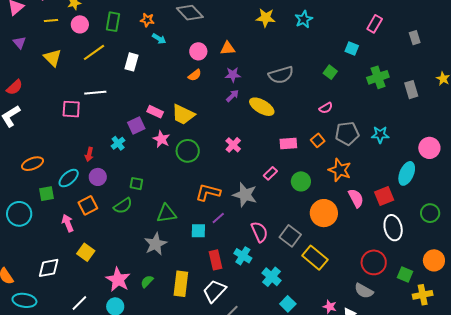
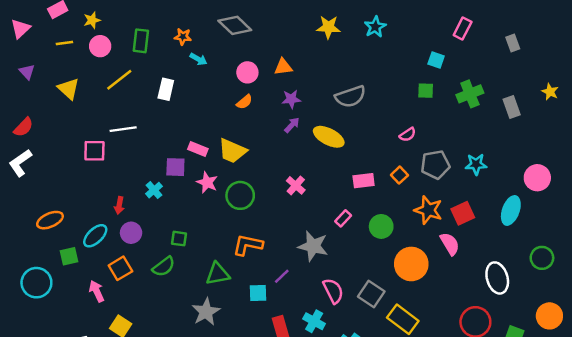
green square: (330, 72) -> (426, 91), moved, turned -32
purple square: (136, 125) -> (175, 167), turned 30
orange L-shape: (208, 192) -> (248, 245), moved
red square: (384, 196) -> (463, 213), moved

